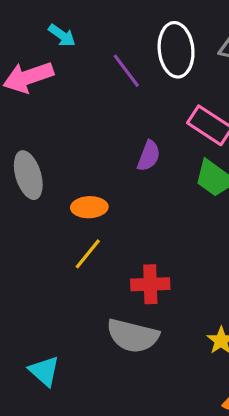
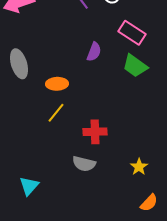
gray semicircle: (133, 336) -> (84, 164), size x0.7
cyan triangle: (44, 371) -> (29, 186), turned 30

